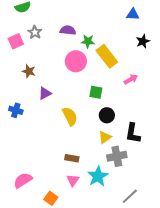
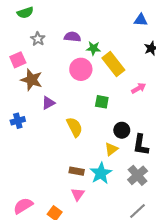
pink square: (16, 41) -> (18, 60), moved
brown star: (29, 71) -> (31, 80), size x1.5
blue cross: (16, 110) -> (18, 121), turned -32
black circle: (107, 115) -> (122, 130), moved
gray cross: (117, 156) -> (138, 175), moved, turned -30
cyan star: (98, 176) -> (101, 173), moved
pink semicircle: (23, 180) -> (23, 206), moved

